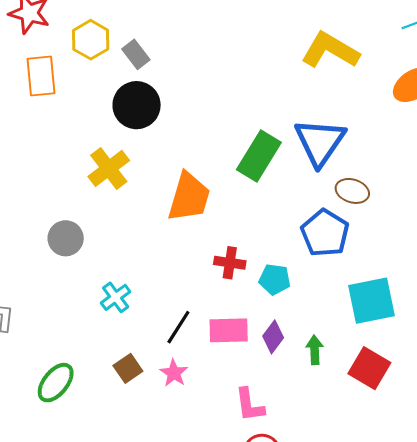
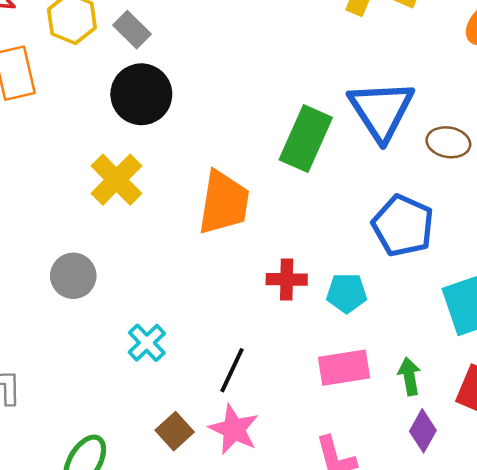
brown ellipse: (352, 191) -> (448, 142), moved
pink rectangle: (229, 330) -> (344, 368), moved
purple diamond: (273, 337) -> (423, 431), moved
pink star: (174, 373) -> (234, 429), size x1.4

